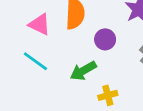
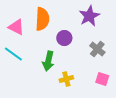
green arrow: (83, 71) -> (48, 61), turned -48

